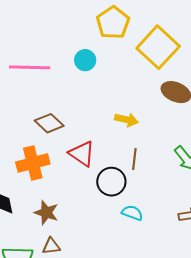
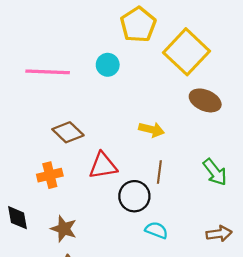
red triangle: (82, 154) -> (103, 166), turned -44
orange cross: (33, 163) -> (50, 175), size x0.7

